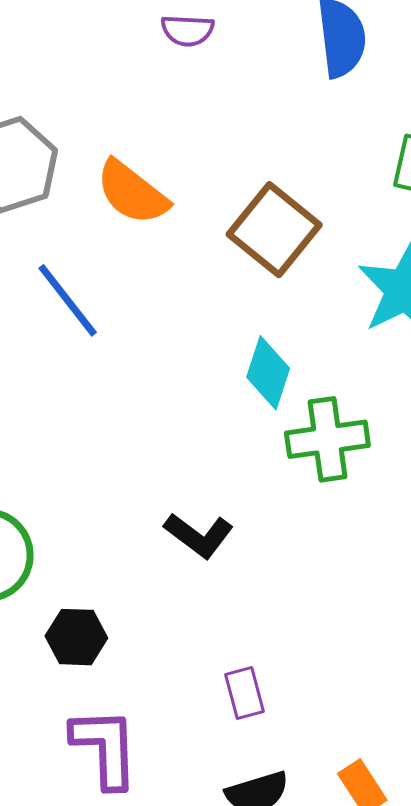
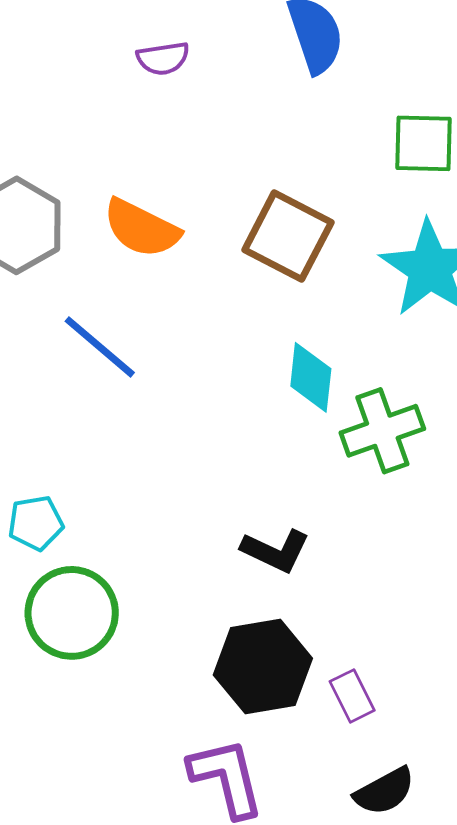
black hexagon: (76, 637) -> (263, 667), moved, size x1.6

